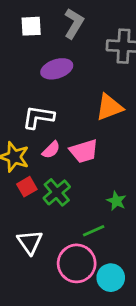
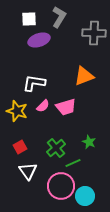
purple ellipse: (57, 69) -> (39, 40), moved
red square: (27, 187) -> (20, 147), moved
green cross: (57, 192) -> (56, 148), moved

